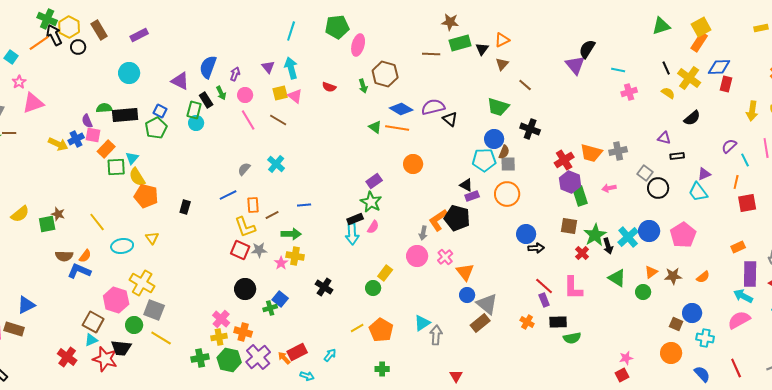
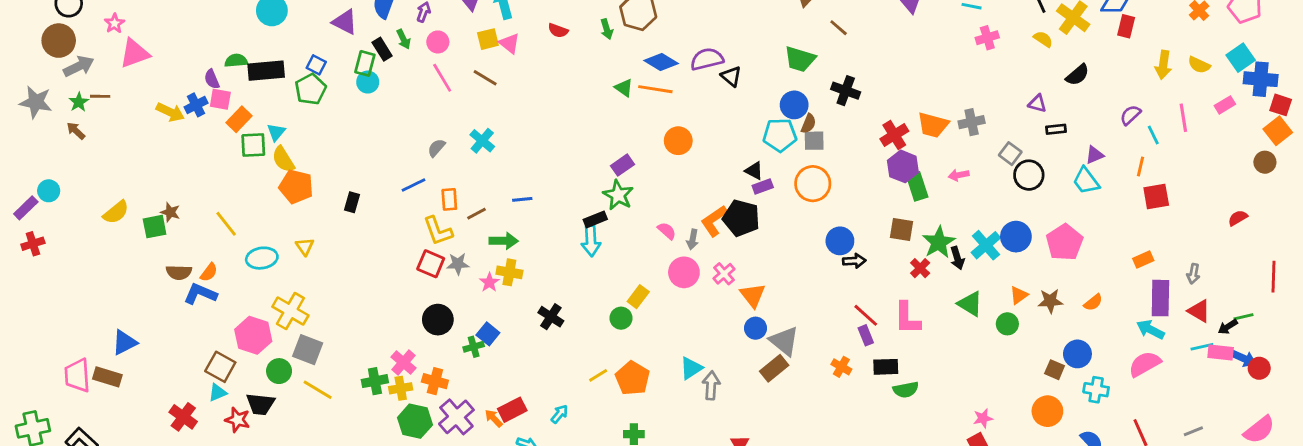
pink semicircle: (373, 227) -> (667, 231), moved, turned -80
green cross: (200, 358) -> (375, 381), moved
red star: (105, 359) -> (238, 420), size x0.7

